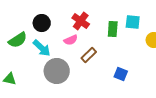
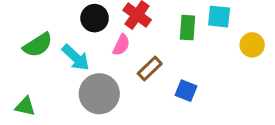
black circle: (42, 23) -> (95, 18), moved
pink semicircle: (71, 40) -> (121, 45), turned -40
blue square: (121, 74) -> (186, 91), moved

